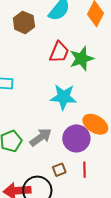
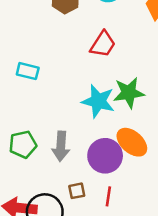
green star: (82, 59) -> (129, 93), moved
gray arrow: (41, 137) -> (61, 146), turned 120

